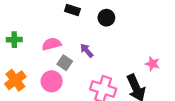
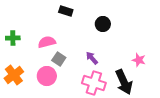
black circle: (106, 18) -> (103, 24), moved
purple arrow: (87, 51) -> (92, 58), moved

